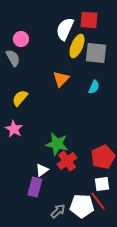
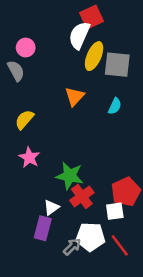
red square: (89, 20) -> (92, 17), moved, turned -30
pink star: (14, 129) -> (29, 157), moved
white square: (102, 184) -> (115, 211), moved
white pentagon: (82, 206) -> (90, 237), moved
gray arrow: (58, 211) -> (72, 247), moved

